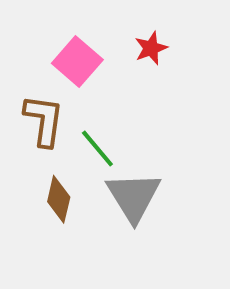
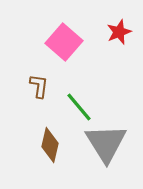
brown L-shape: (44, 120) -> (39, 86), size x0.6

